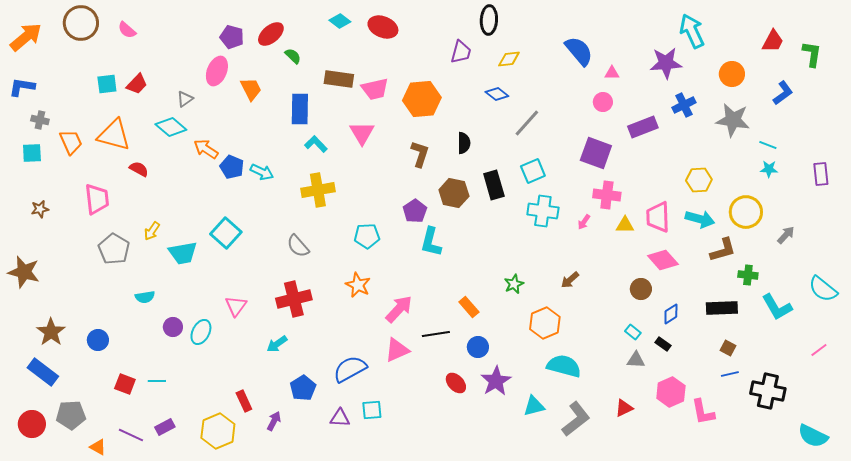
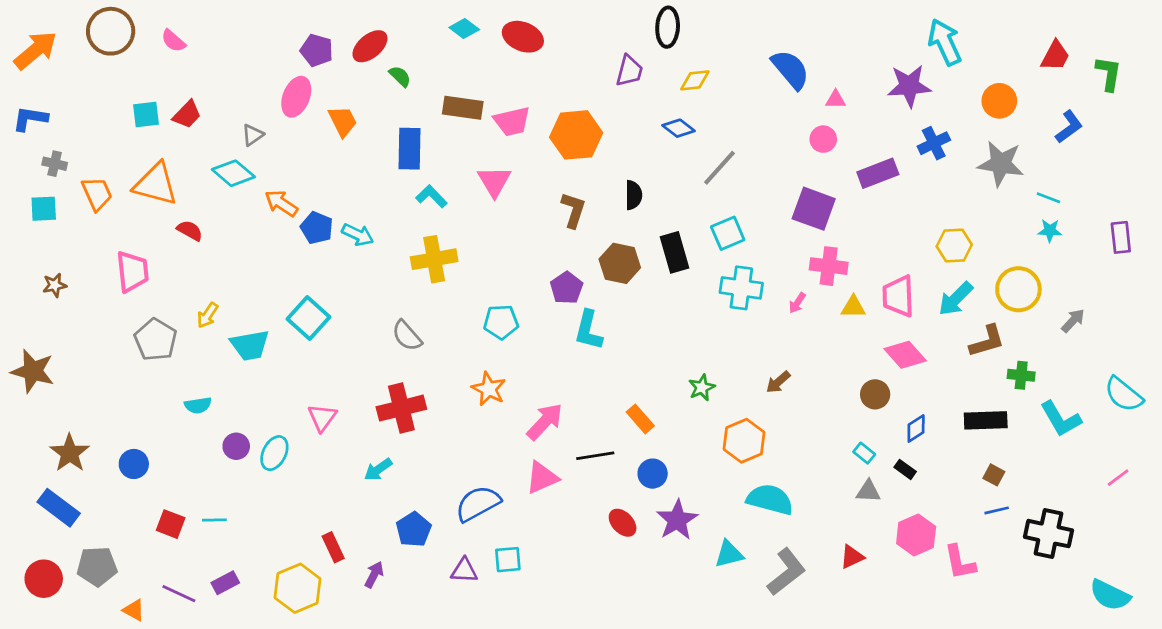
cyan arrow: (700, 219) -> (956, 299), turned 120

